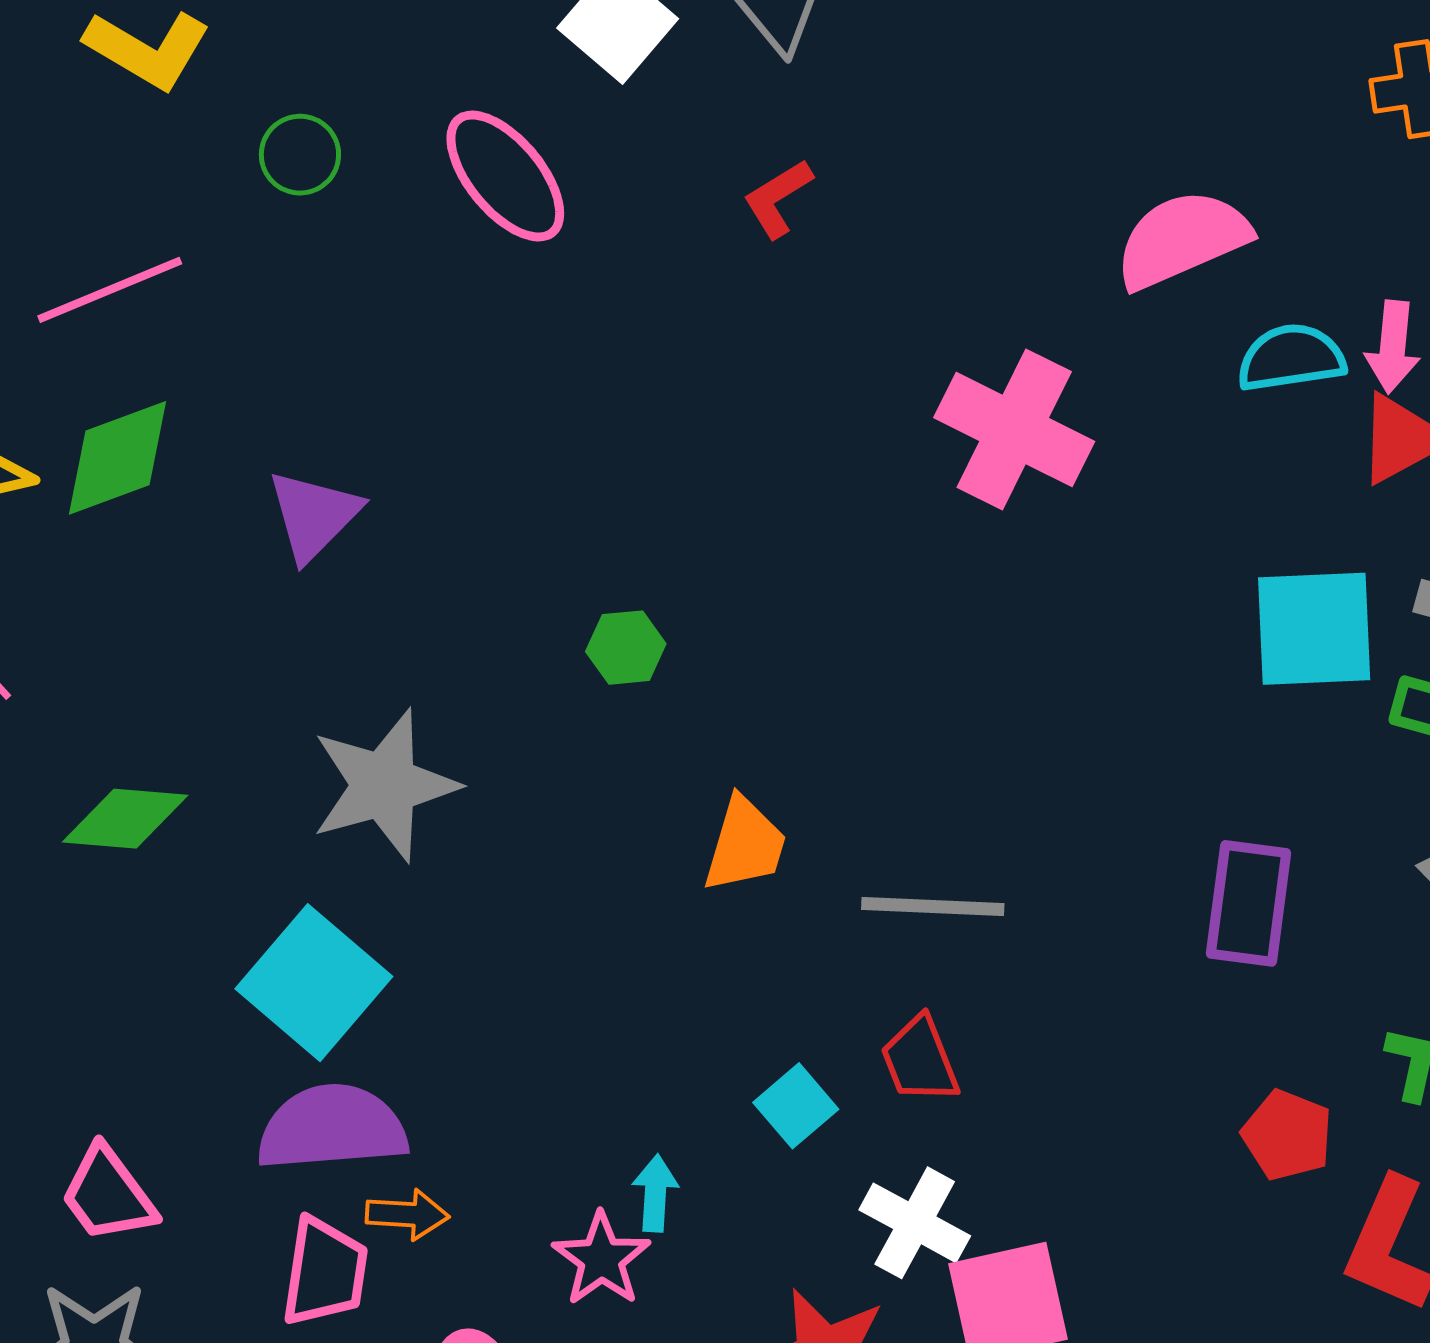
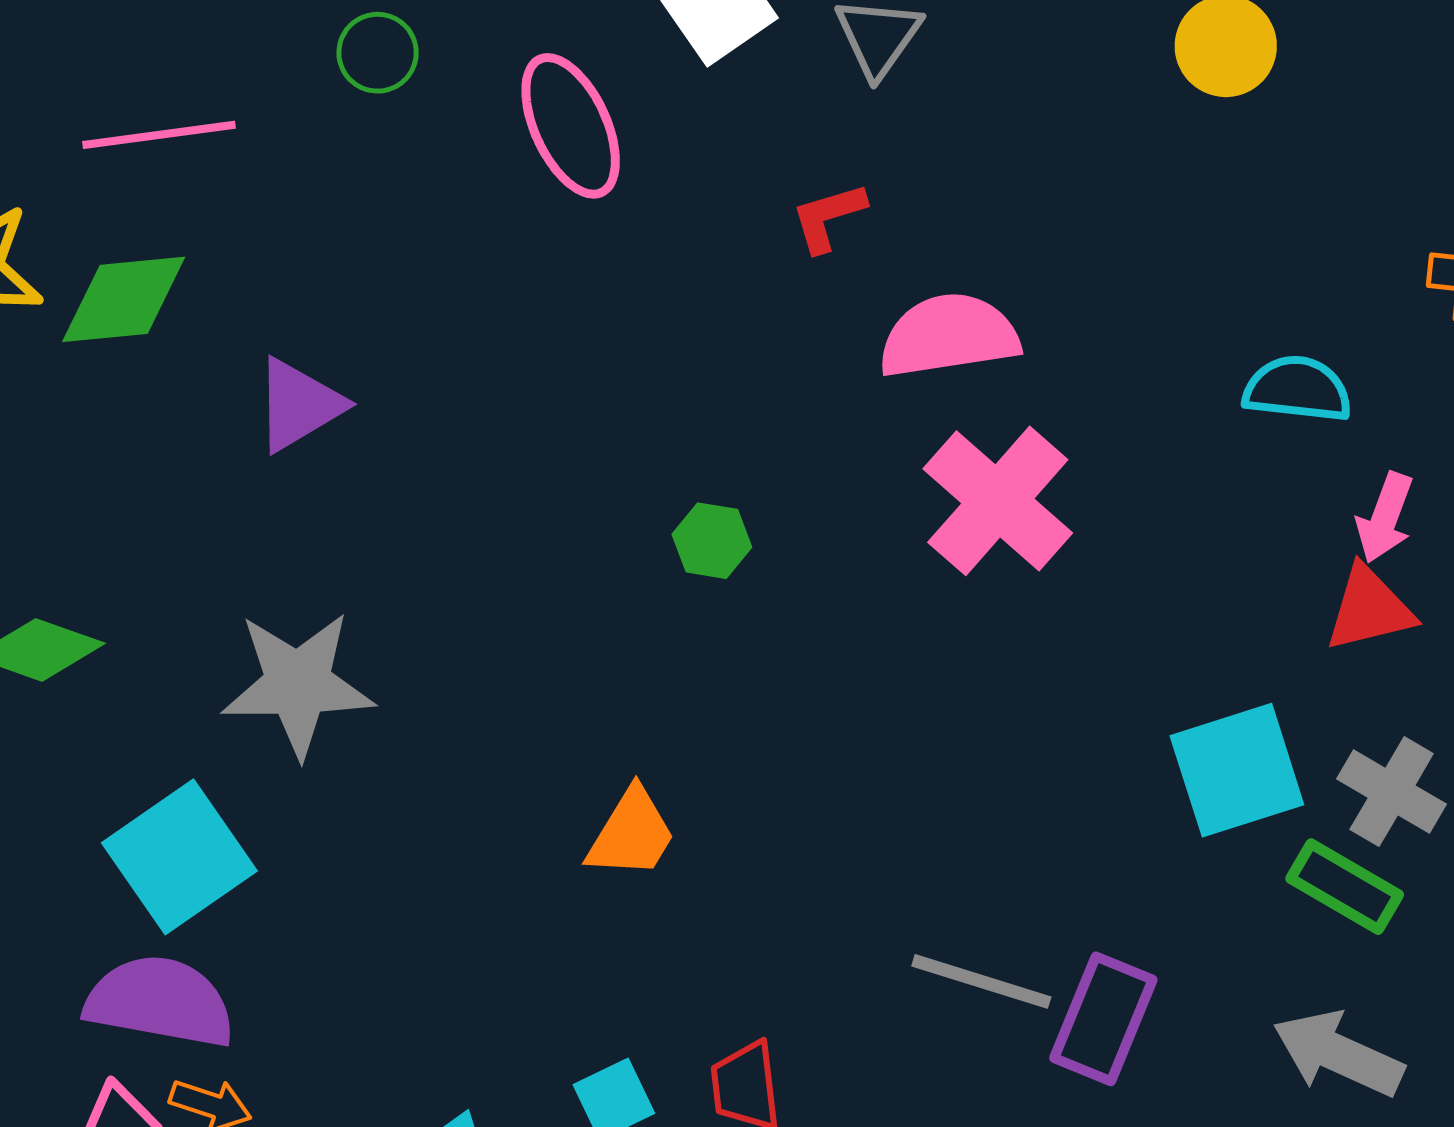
pink semicircle: (1182, 239) -> (949, 336), moved
cyan semicircle: (1291, 358) -> (1297, 389), moved
cyan square: (1314, 629) -> (1237, 770), turned -30
green hexagon: (626, 648) -> (712, 541), moved
gray line: (933, 906) -> (981, 981), moved

